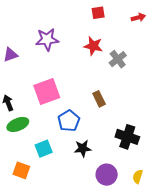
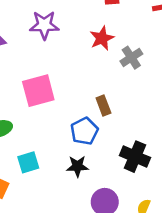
red star: (93, 46) -> (102, 38), turned 30
blue pentagon: (69, 121) -> (84, 131), moved

